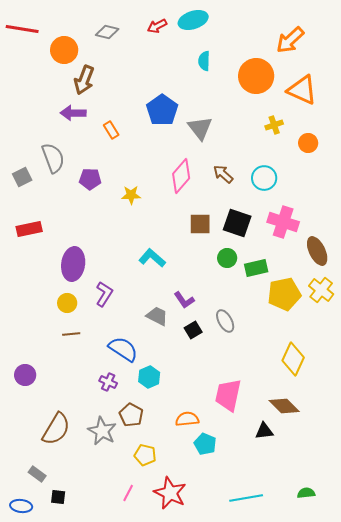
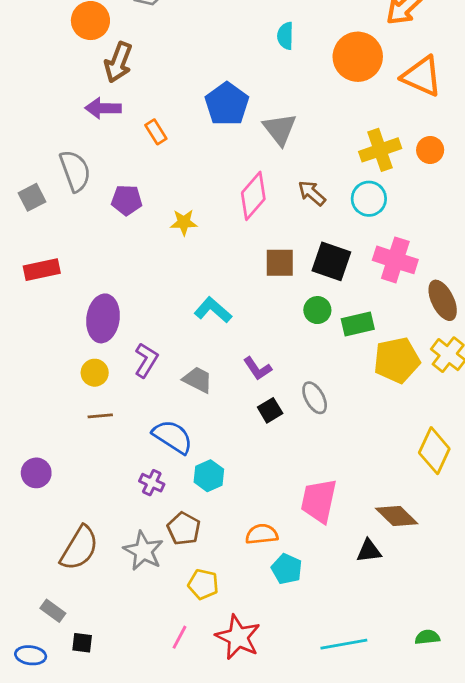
yellow cross: (274, 125) -> (380, 150), moved, size x1.6
gray trapezoid: (157, 316) -> (198, 380), moved
yellow diamond: (293, 359) -> (434, 451), moved

